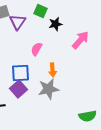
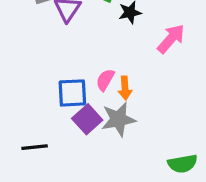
pink semicircle: (36, 49) -> (105, 80), moved
purple square: (18, 89) -> (87, 119), moved

